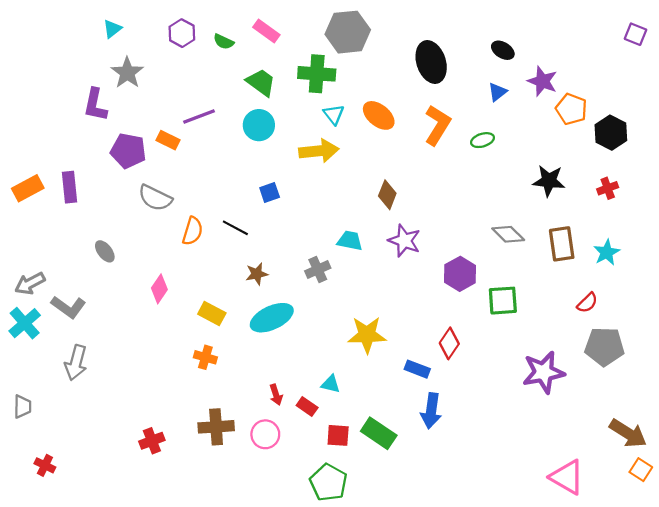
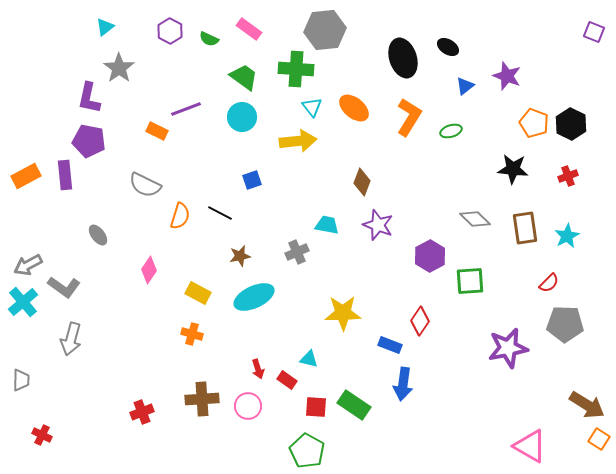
black ellipse: (503, 50) -> (448, 47), moved
orange pentagon: (571, 109) -> (534, 123), moved
purple pentagon: (128, 151) -> (89, 141), moved

